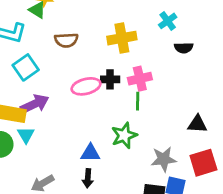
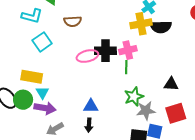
yellow cross: (122, 38) -> (141, 24), moved
black semicircle: (184, 48) -> (161, 27), size x1.5
black cross: (110, 79) -> (105, 51), size x1.5
purple arrow: (35, 104) -> (45, 108), moved, turned 35
green star: (124, 135) -> (134, 97), moved

